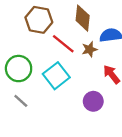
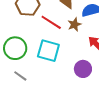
cyan square: (56, 76) -> (48, 51), turned -30

